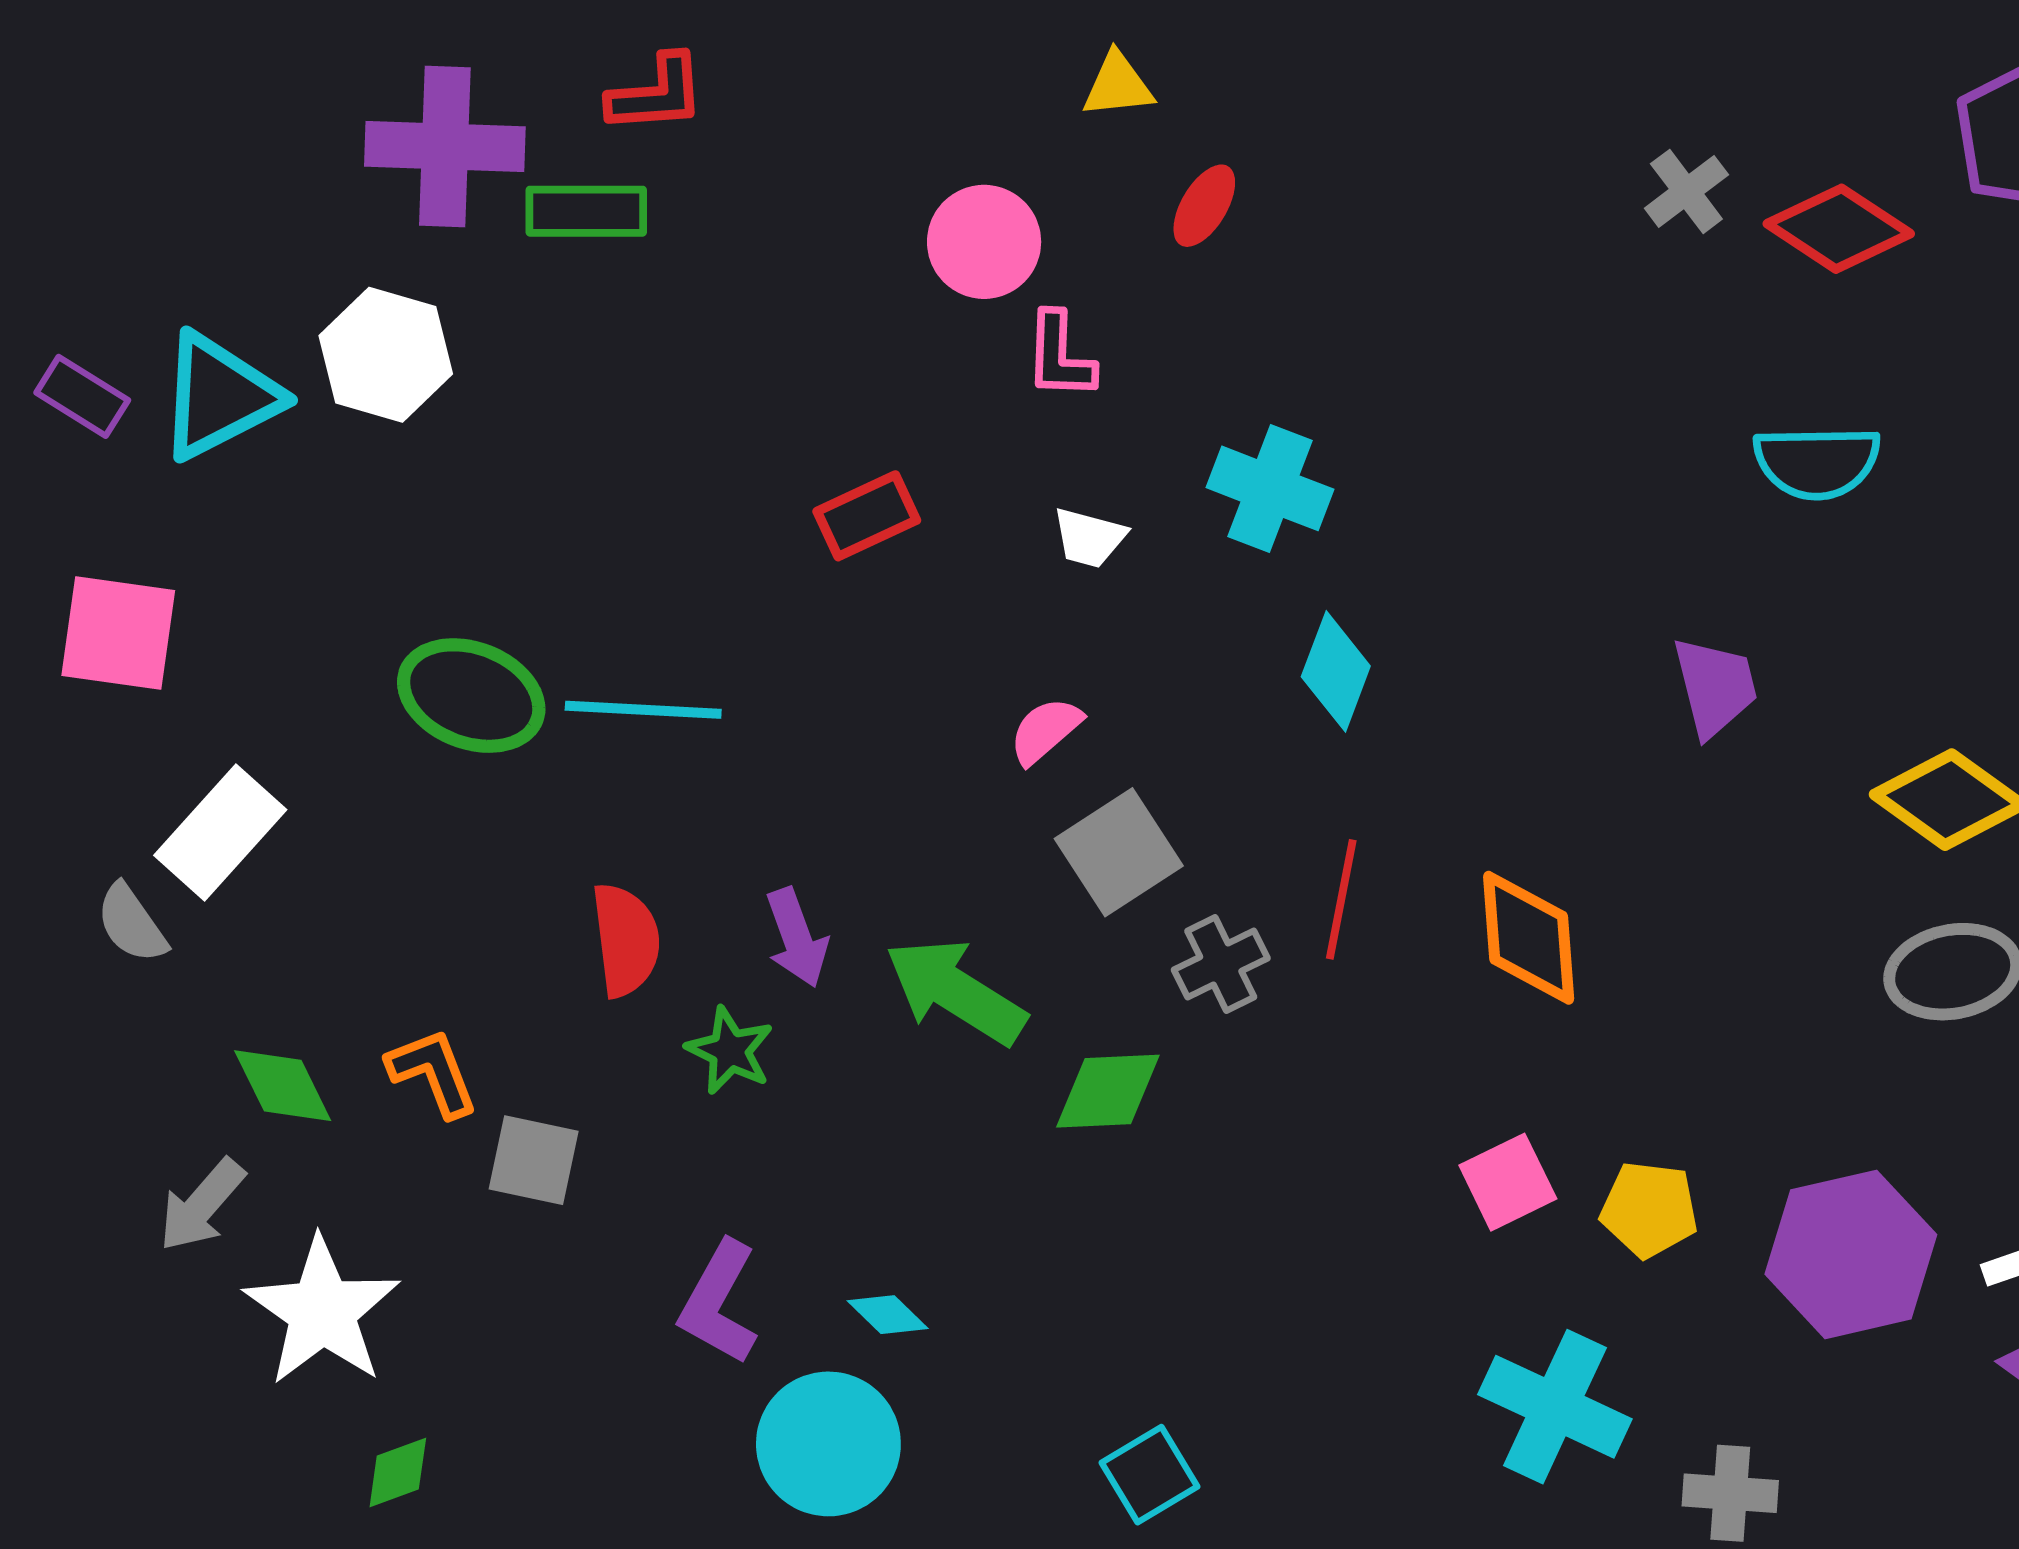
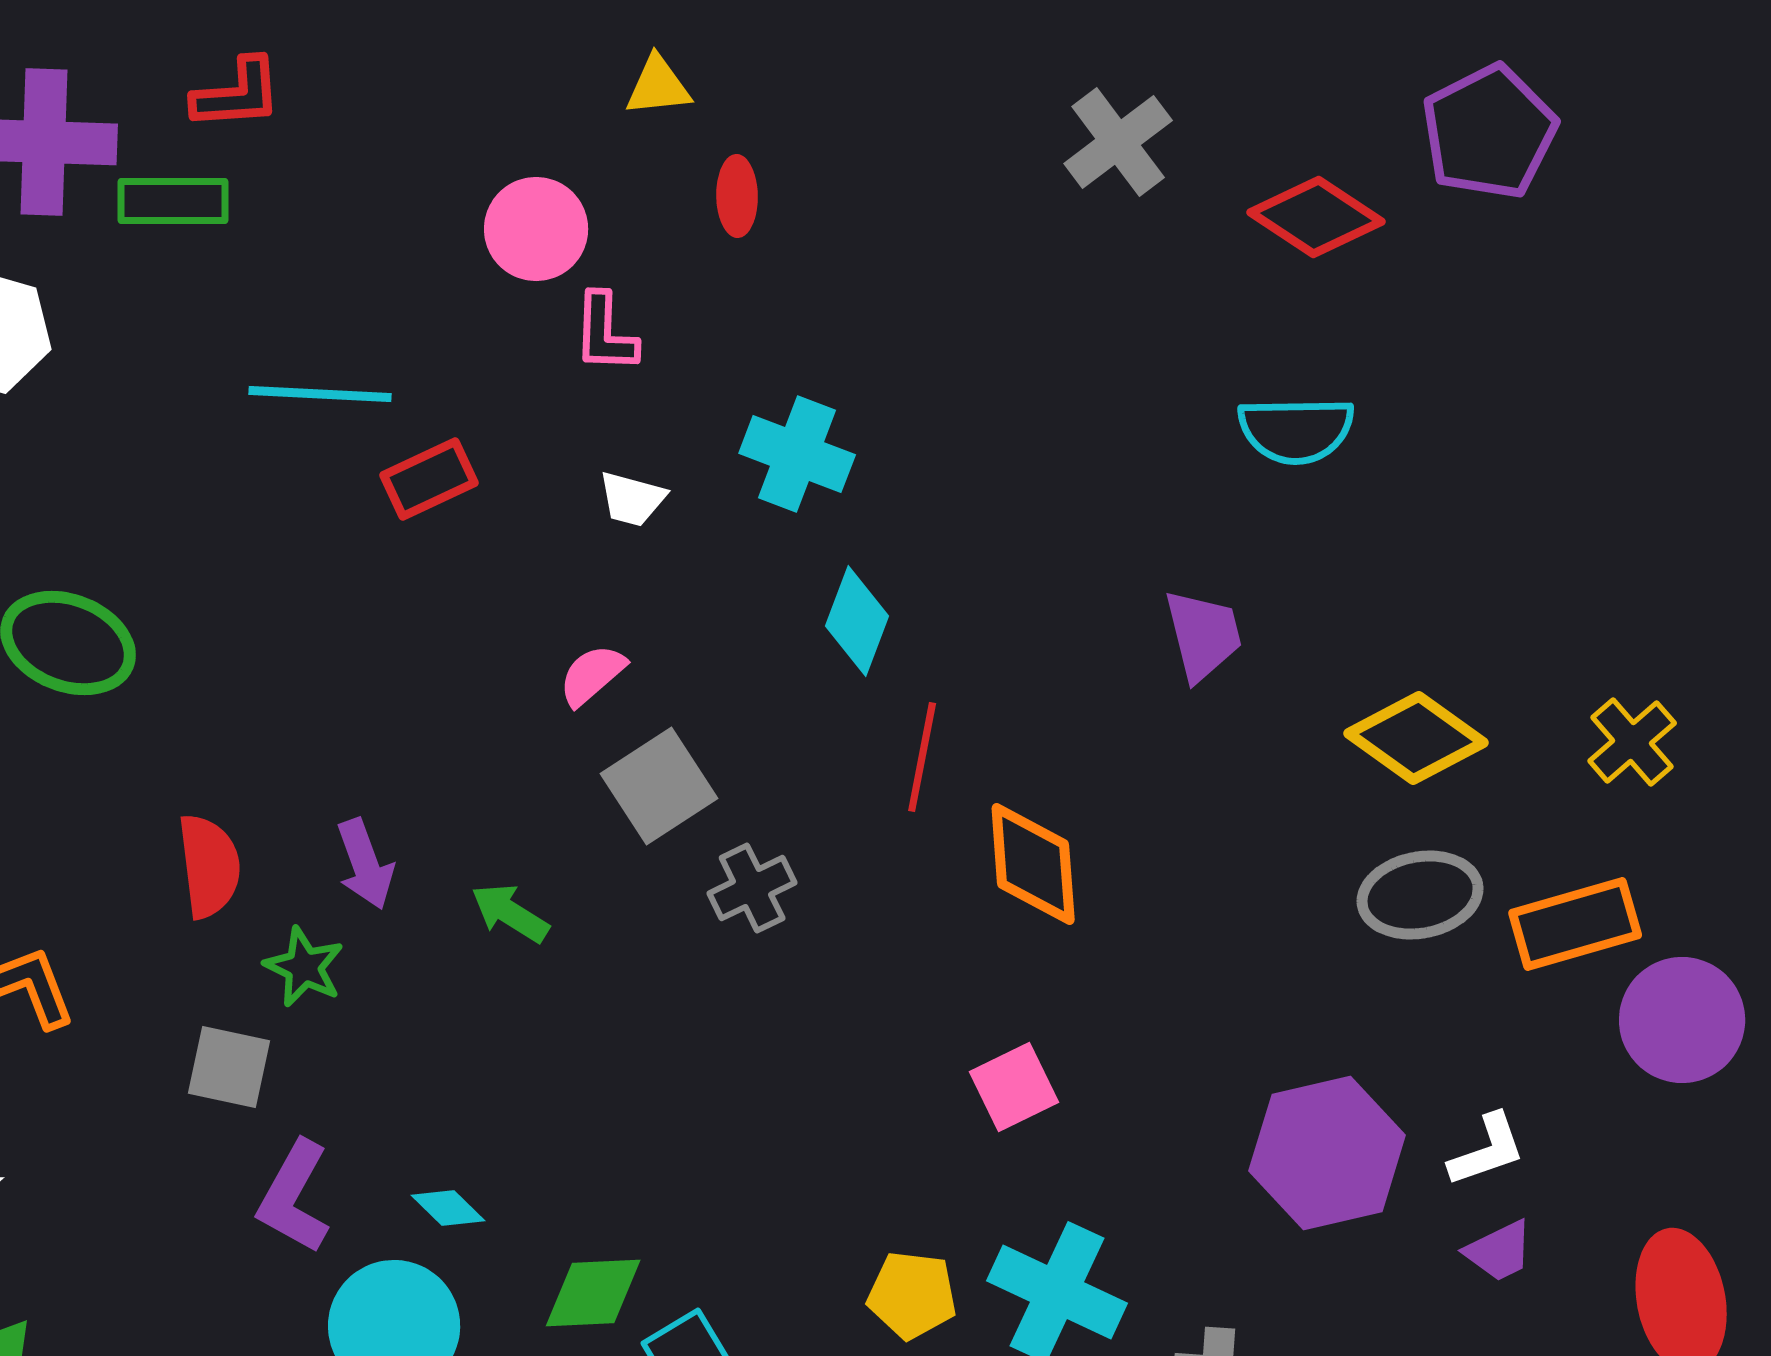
gray cross: (1686, 191) -> (1118, 142), moved, size x1.4
red ellipse: (1204, 206) -> (737, 196), turned -32
cyan line: (643, 710) -> (320, 394), moved
red line: (1341, 899) -> (922, 757), moved
green arrow: (956, 991) -> (510, 913), size x0.6
green diamond: (1108, 1091) -> (593, 1293), moved
gray square: (534, 1160) -> (229, 1067), moved
yellow pentagon: (1649, 1209) -> (912, 1295), moved

